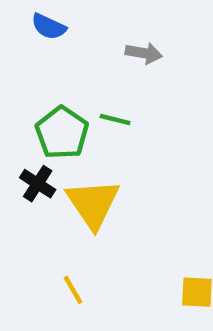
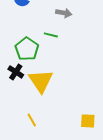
green line: (115, 119) -> (51, 35), moved

